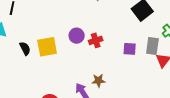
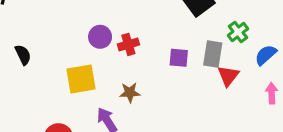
yellow square: (47, 47) -> (81, 79), moved
brown star: (98, 81) -> (130, 93), moved

